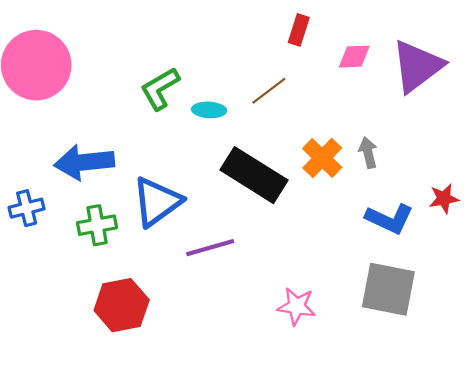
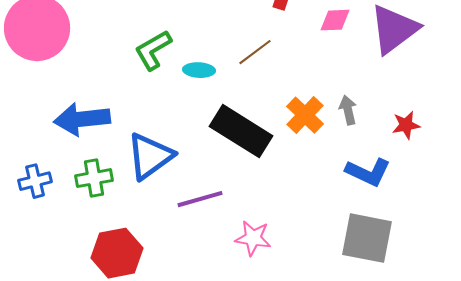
red star: (444, 199) -> (406, 125), moved
blue cross: (27, 208) -> (35, 181), moved
pink star: (297, 306) -> (253, 238), moved

